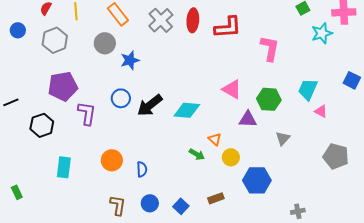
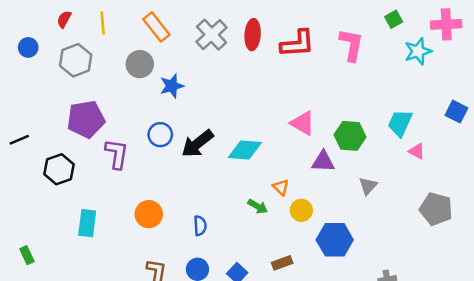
pink L-shape: (270, 48) -> (351, 45), moved
blue semicircle: (142, 169) -> (200, 226), moved

